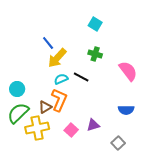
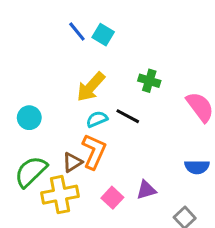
cyan square: (95, 24) -> (103, 35), moved
blue line: (48, 43) -> (77, 32), moved
cyan circle: (17, 89) -> (29, 118), moved

